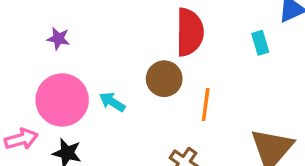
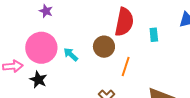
cyan rectangle: (260, 43) -> (154, 35), moved

